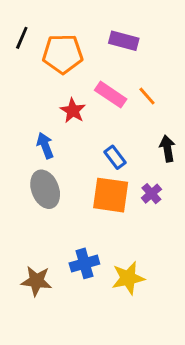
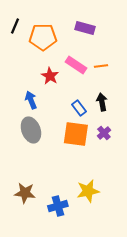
orange line: (147, 96) -> (101, 66), turned -56
black arrow: (167, 148) -> (102, 102), moved
blue cross: (84, 263) -> (58, 206), moved

